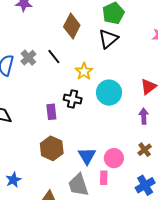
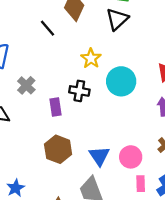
black line: (54, 57) -> (47, 28), moved
gray cross: (28, 58) -> (26, 85), moved
pink rectangle: (104, 178) -> (141, 184), moved

